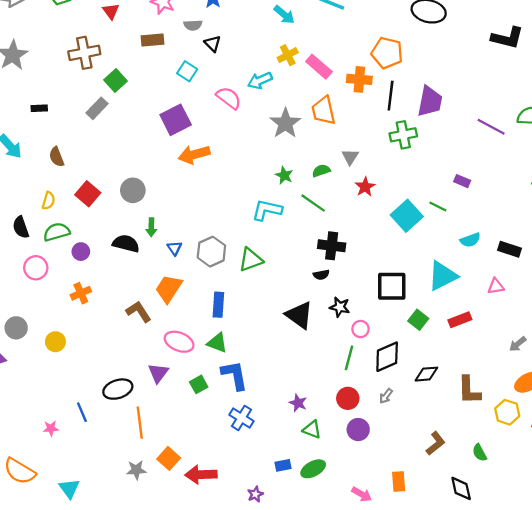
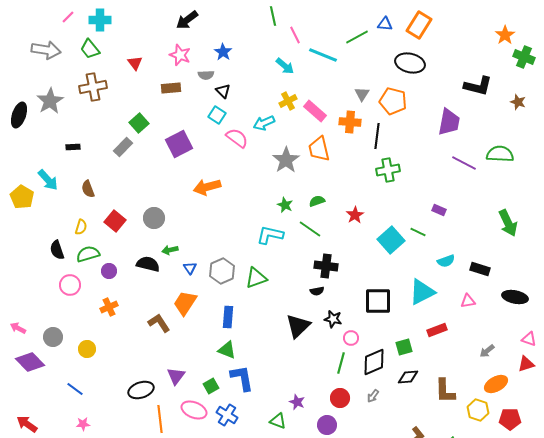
brown cross: (84, 53) -> (93, 87), moved
orange pentagon: (387, 53) -> (393, 101), moved
cyan square: (187, 71) -> (217, 115), moved
purple trapezoid: (430, 101) -> (449, 122), moved
purple square: (176, 120) -> (179, 144), moved
gray triangle: (350, 157) -> (362, 94), moved
green arrow: (151, 227) -> (170, 250), turned 77
black triangle: (299, 315) -> (298, 326), turned 40
green square: (418, 320) -> (404, 347), moved, turned 36
pink ellipse: (179, 342) -> (194, 410), moved
blue line: (82, 412) -> (75, 389), moved, turned -30
blue cross: (241, 418) -> (227, 415), moved
green triangle: (312, 430) -> (278, 421), moved
purple circle: (358, 430) -> (327, 425), moved

